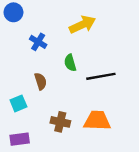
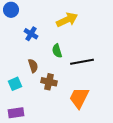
orange trapezoid: (97, 121) -> (79, 98), turned -65
brown cross: (60, 122) -> (49, 82), moved

